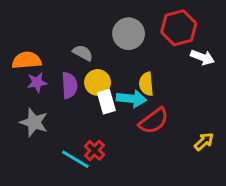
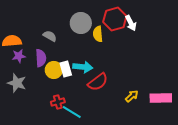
white arrow: (202, 57) -> (131, 23), moved, turned 42
yellow circle: (98, 82) -> (54, 70), moved
yellow semicircle: (146, 84) -> (98, 34), moved
red cross: (95, 150) -> (58, 102), turned 32
cyan line: (75, 159) -> (72, 112), moved

